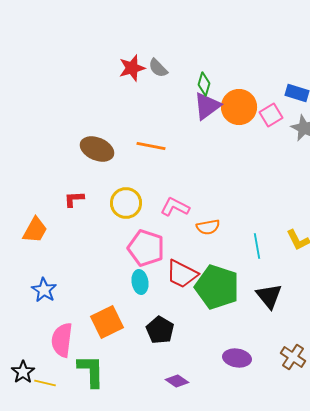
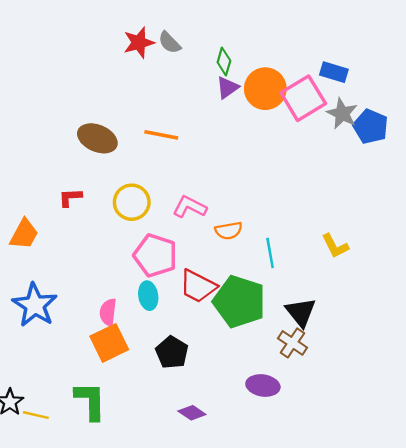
purple triangle: (207, 106) -> (227, 88), size x0.7
pink square: (271, 115) -> (303, 98), size x1.6
cyan line: (257, 246) -> (270, 253), moved
blue star: (44, 290) -> (35, 305), size x1.5
pink semicircle: (62, 340) -> (108, 312), moved, size x0.7
brown cross: (293, 357) -> (293, 343), moved

